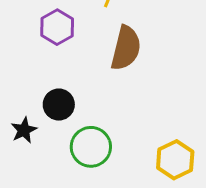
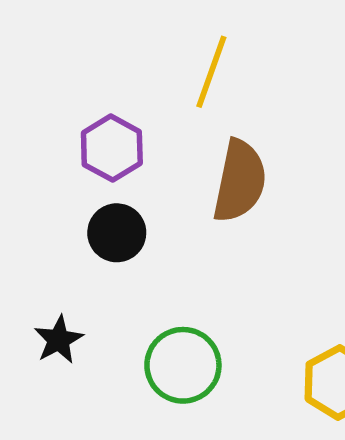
black circle: (59, 105) -> (117, 233), moved

